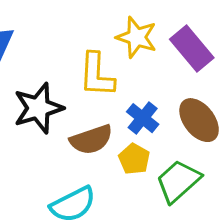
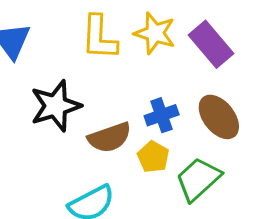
yellow L-shape: (97, 75) -> (99, 37), moved
blue cross: (143, 118) -> (162, 115), turned 32

